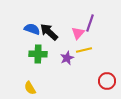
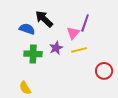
black arrow: (49, 32) -> (44, 19), moved
purple star: (67, 58) -> (56, 48), moved
red circle: (107, 81) -> (104, 71), moved

